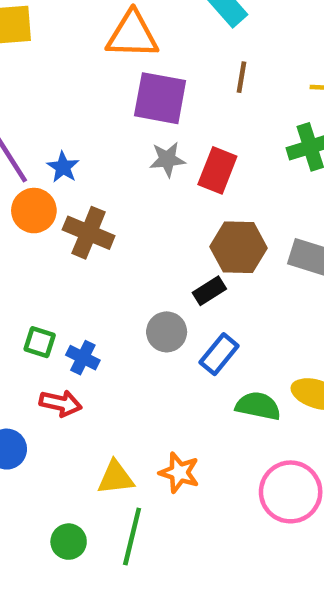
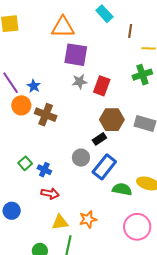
brown line: (242, 77) -> (130, 31), moved
green square: (40, 342) -> (25, 163), turned 32
blue rectangle: (219, 354) -> (104, 167), size x1.4
red arrow: (61, 403) -> (50, 194), moved
orange star: (179, 473) -> (88, 219), turned -30

